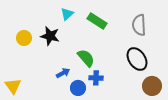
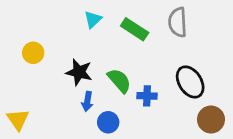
gray semicircle: (139, 25) -> (178, 22), moved
black star: (50, 36) -> (79, 72), moved
blue arrow: (63, 73) -> (87, 101), turned 128
blue cross: (96, 78) -> (147, 96), moved

